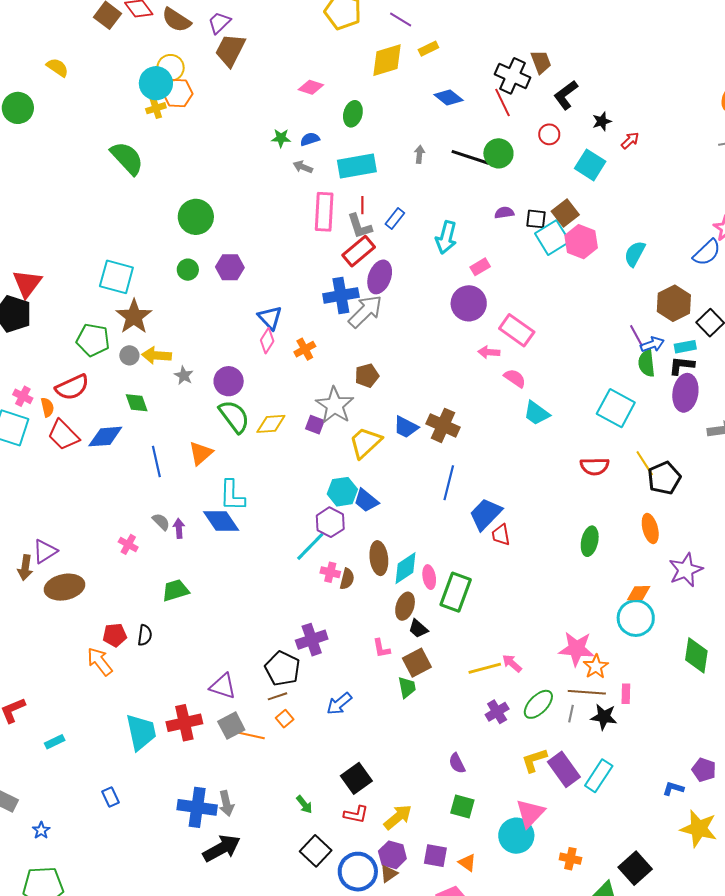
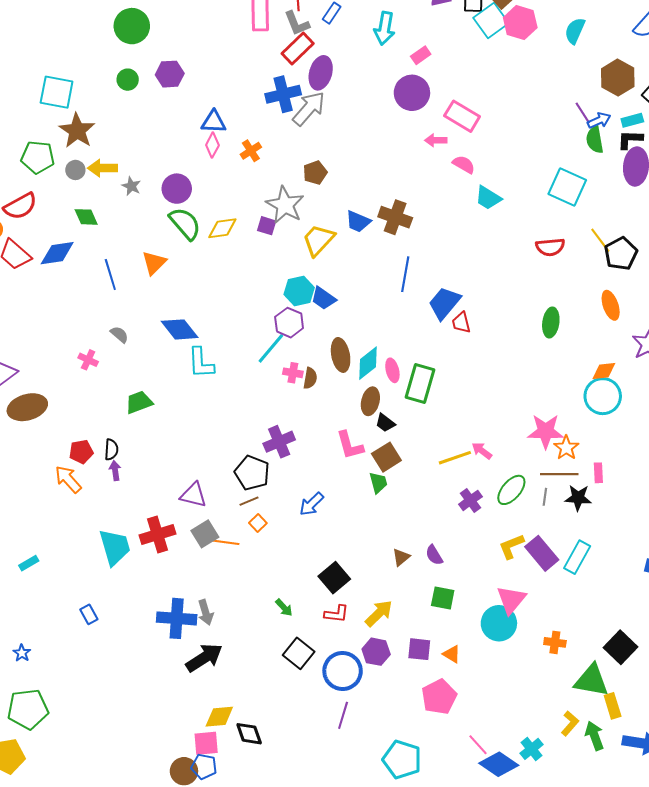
blue triangle: (270, 318) -> (214, 122), turned -40
cyan L-shape: (232, 495) -> (201, 363), moved
purple arrow: (179, 528) -> (115, 471), moved
pink L-shape: (381, 648) -> (350, 445), size x1.5
brown triangle: (389, 874) -> (401, 557), moved

